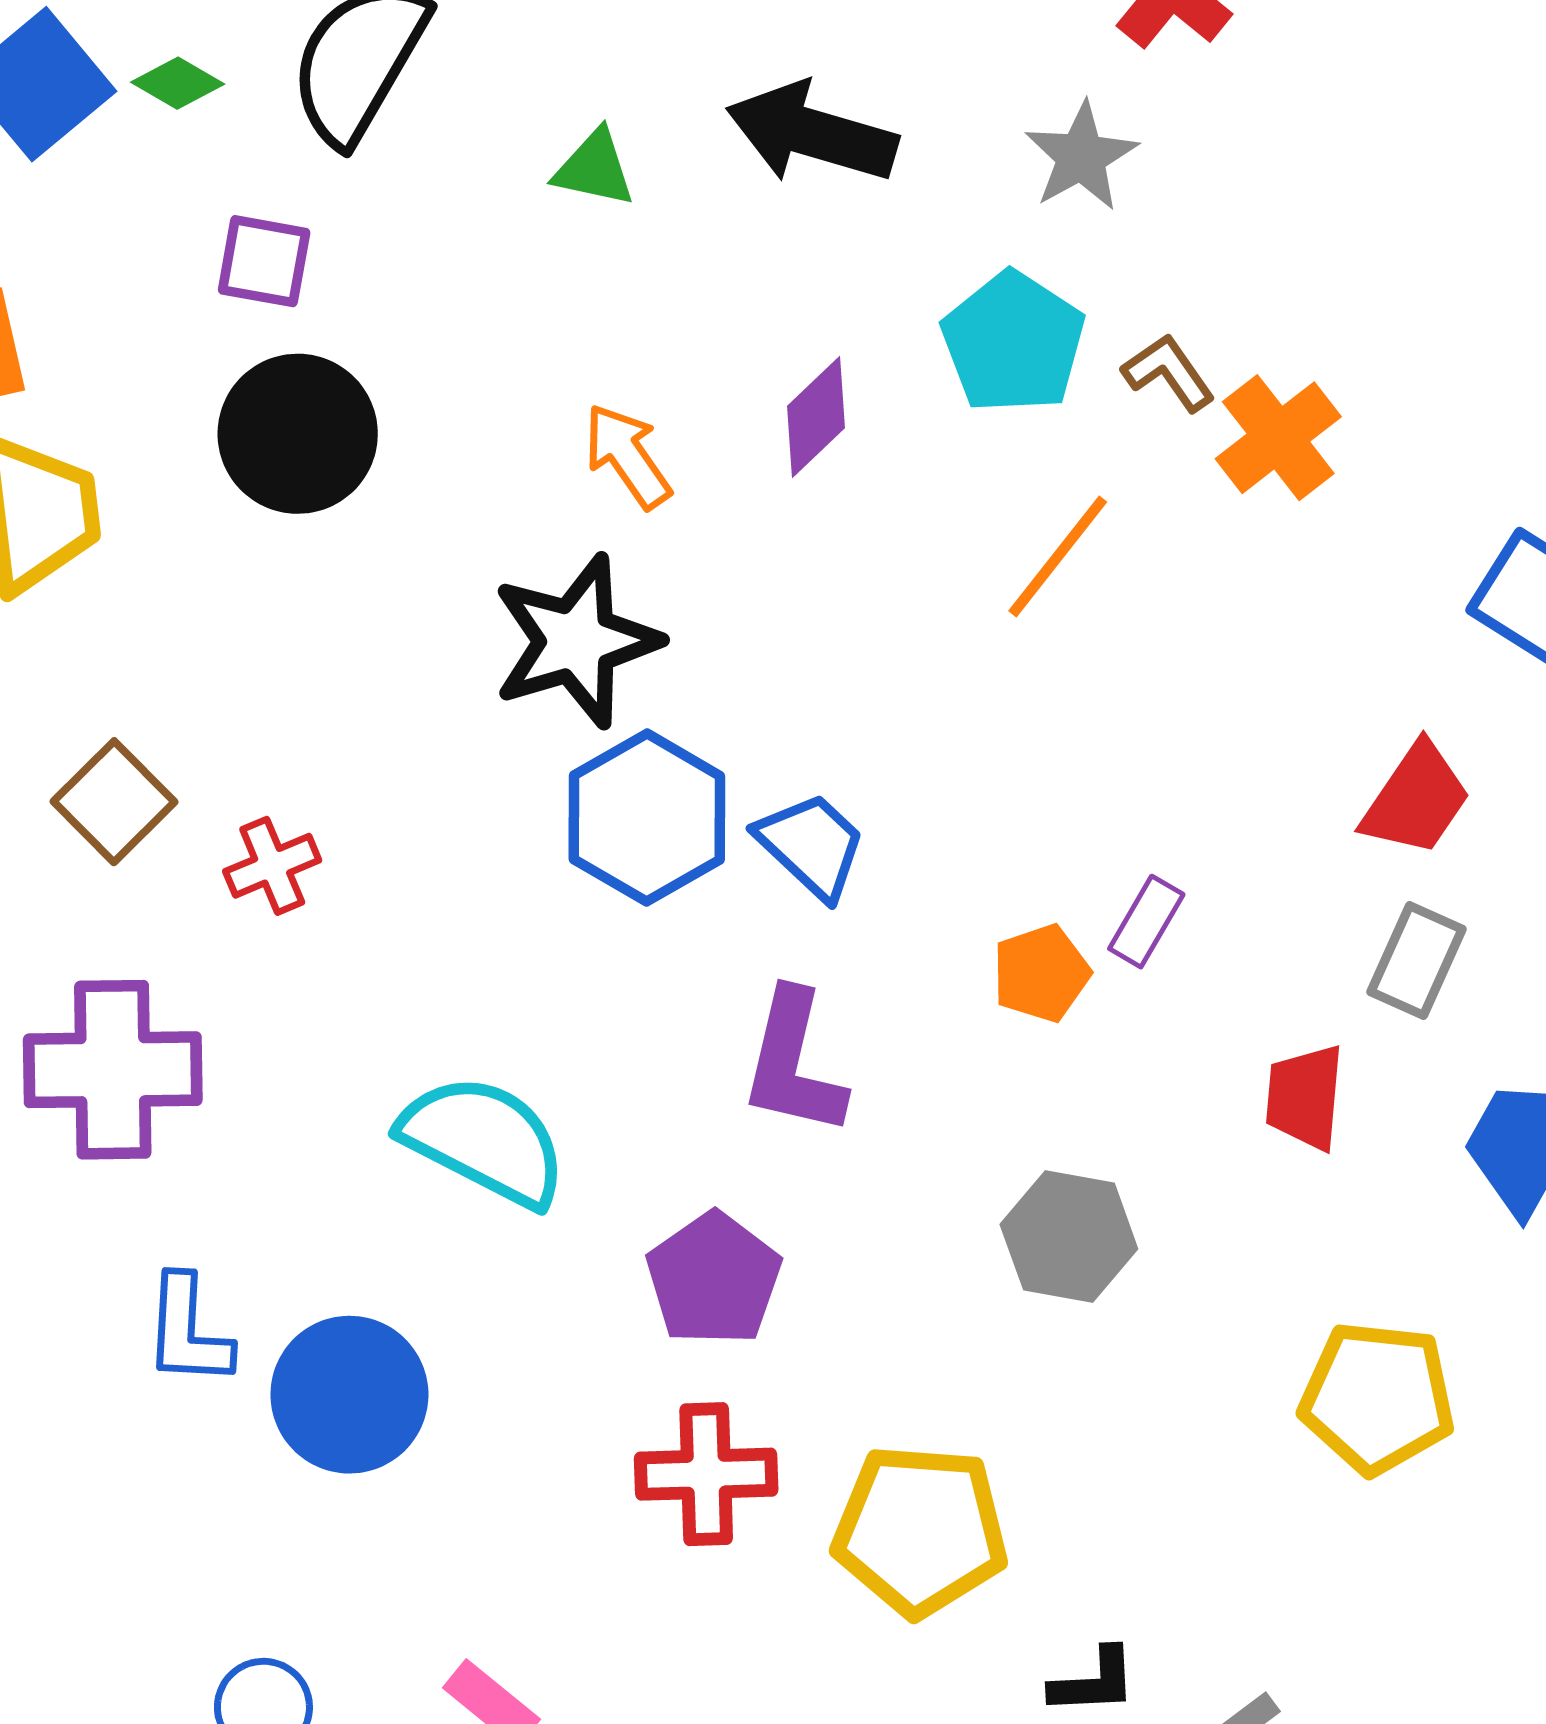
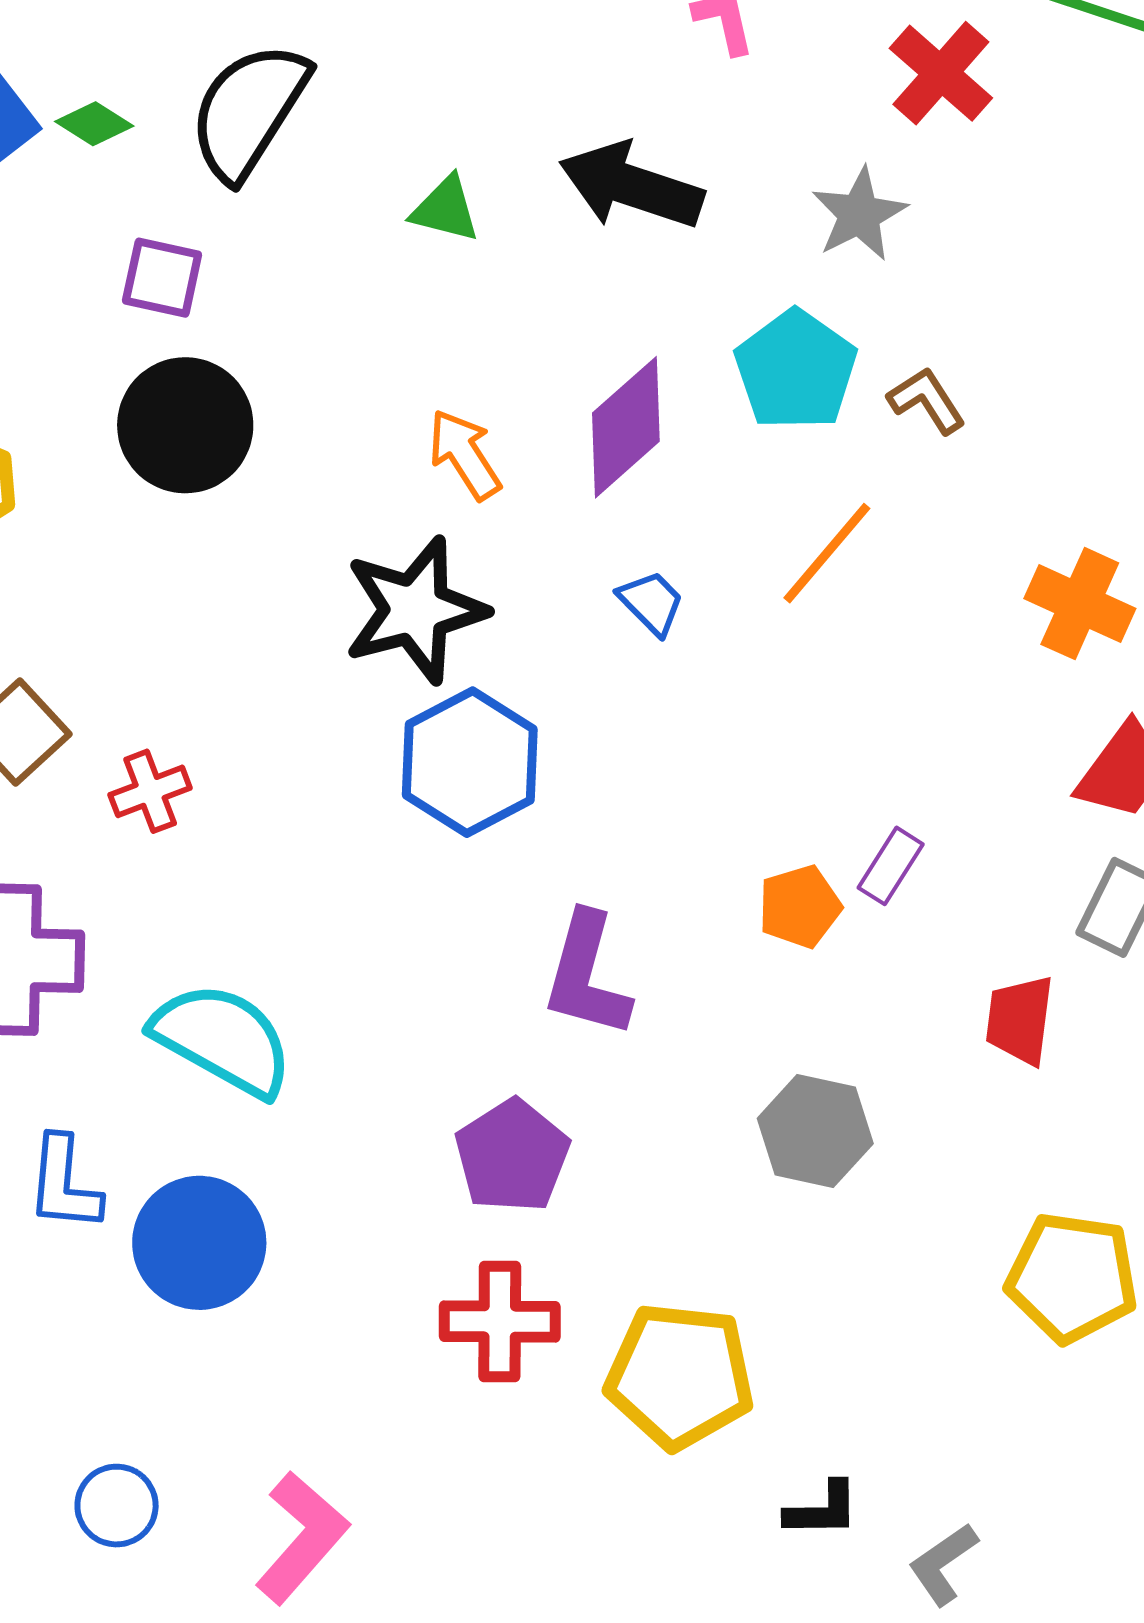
purple diamond: (816, 417) -> (626, 427), size x1.4
orange cross: (1278, 438) -> (1080, 604), moved, turned -30
blue trapezoid: (811, 845) -> (651, 603), moved, size x0.7
cyan semicircle: (484, 1140) -> (223, 1039), moved

